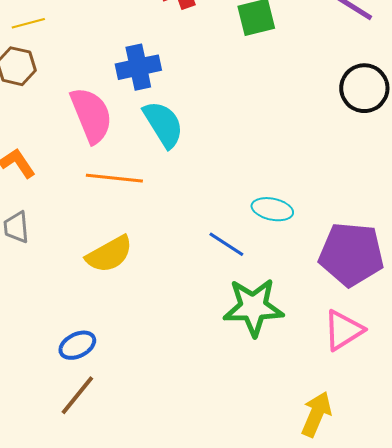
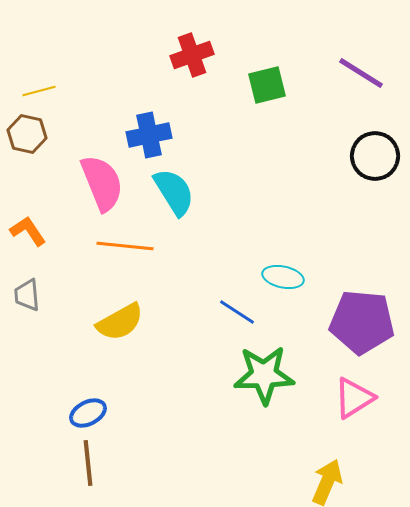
brown line: (77, 395) -> (88, 463), turned -45

